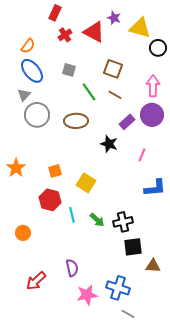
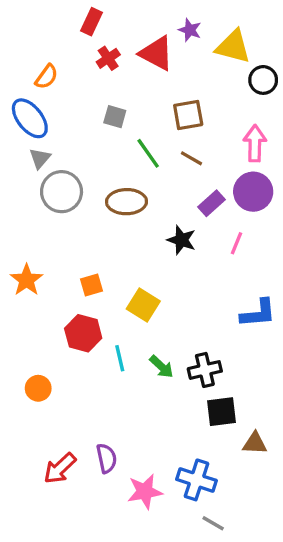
brown square: (113, 69) -> (188, 115), turned -30
blue ellipse: (32, 71) -> (30, 118), moved
pink line: (142, 155) -> (236, 243), moved
purple semicircle: (72, 268) -> (107, 458), moved

